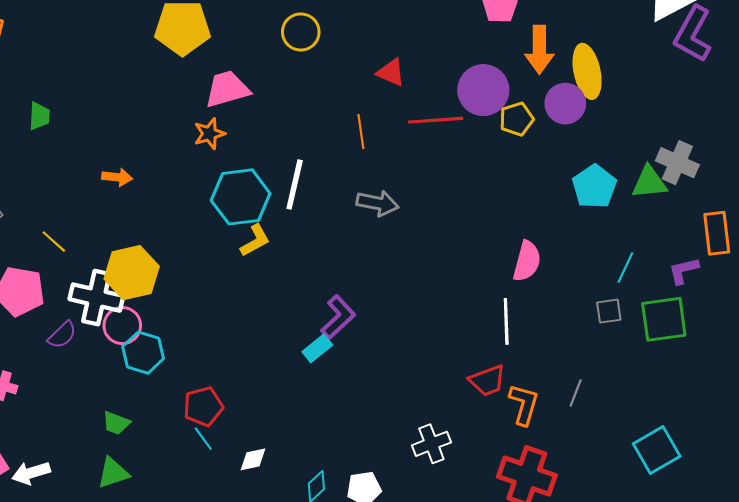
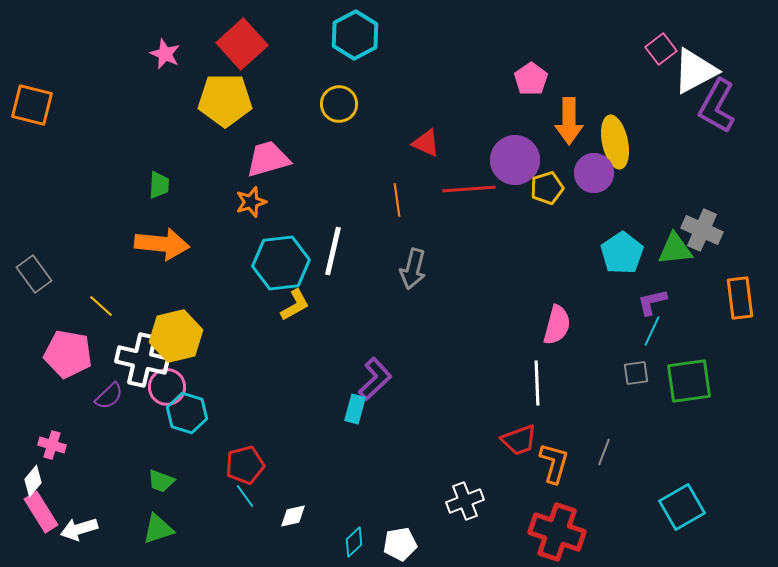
green trapezoid: (39, 116) -> (159, 185), moved
orange arrow: (117, 177) -> (162, 244), size x1.8
gray arrow: (378, 203) -> (413, 269), turned 93
purple L-shape: (684, 271) -> (652, 302), moved
cyan rectangle: (317, 348) -> (355, 409), turned -36

